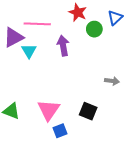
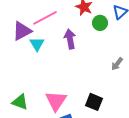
pink line: (37, 24) -> (45, 18), turned -30
gray arrow: (112, 81) -> (117, 64), moved, turned 120

